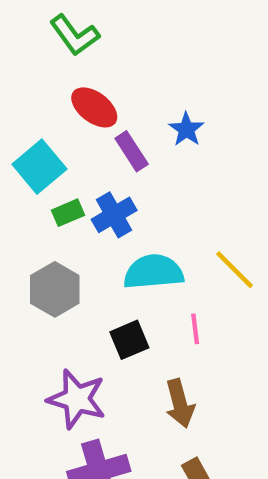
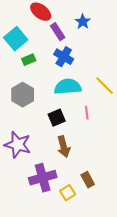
blue cross: (114, 215) -> (64, 57), moved, turned -30
purple star: (77, 399) -> (18, 145), moved
brown arrow: (180, 403) -> (64, 147), moved

